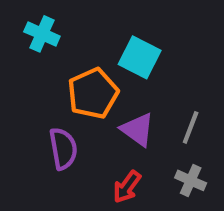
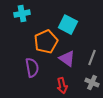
cyan cross: (42, 34) -> (22, 14), turned -35
red arrow: (127, 187) -> (62, 86), turned -49

